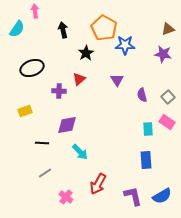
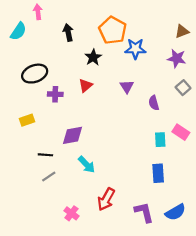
purple cross: (59, 91) -> (55, 94), moved
gray square: (168, 97) -> (183, 88), moved
gray line: (45, 173) -> (49, 176), moved

